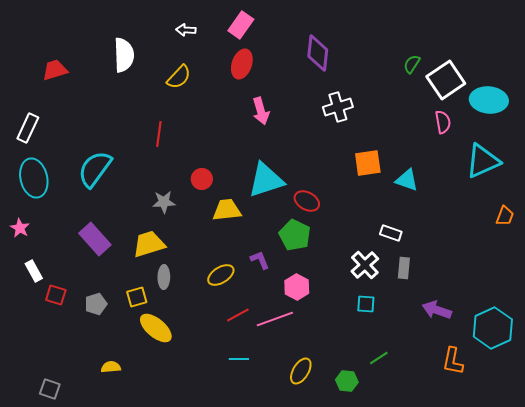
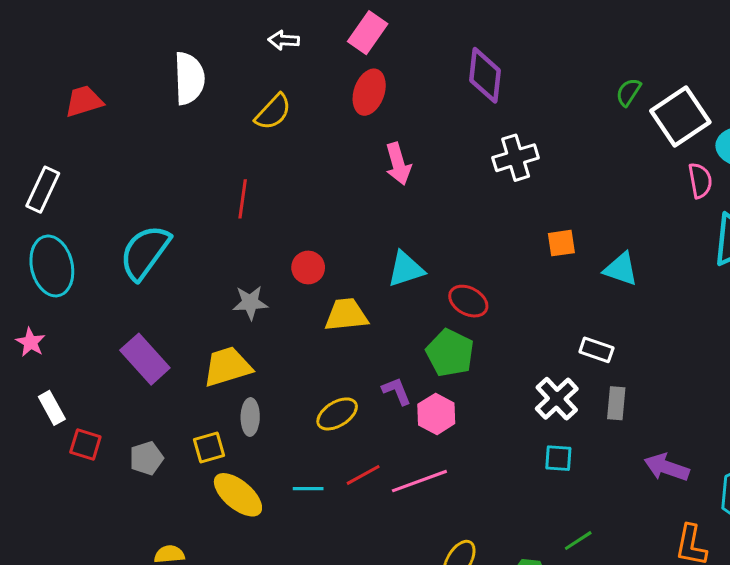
pink semicircle: (443, 122) -> (700, 181), moved
orange square: (368, 163) -> (561, 243), size x0.7
cyan triangle: (266, 180) -> (406, 269), size x0.7
pink hexagon: (297, 287) -> (436, 414), moved
cyan line: (239, 359) -> (308, 489), moved

